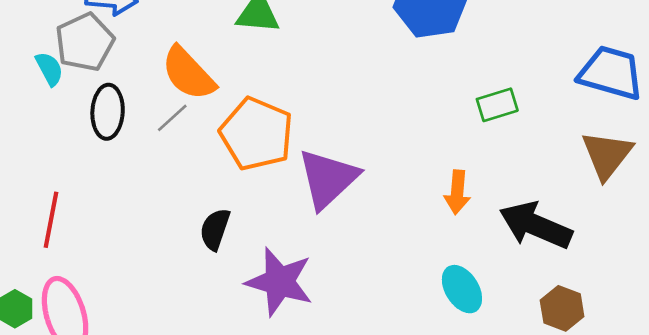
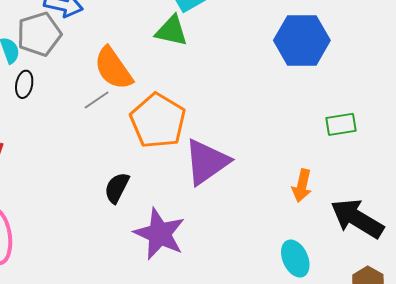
black ellipse: (108, 112) -> (24, 84), moved, size x0.7

